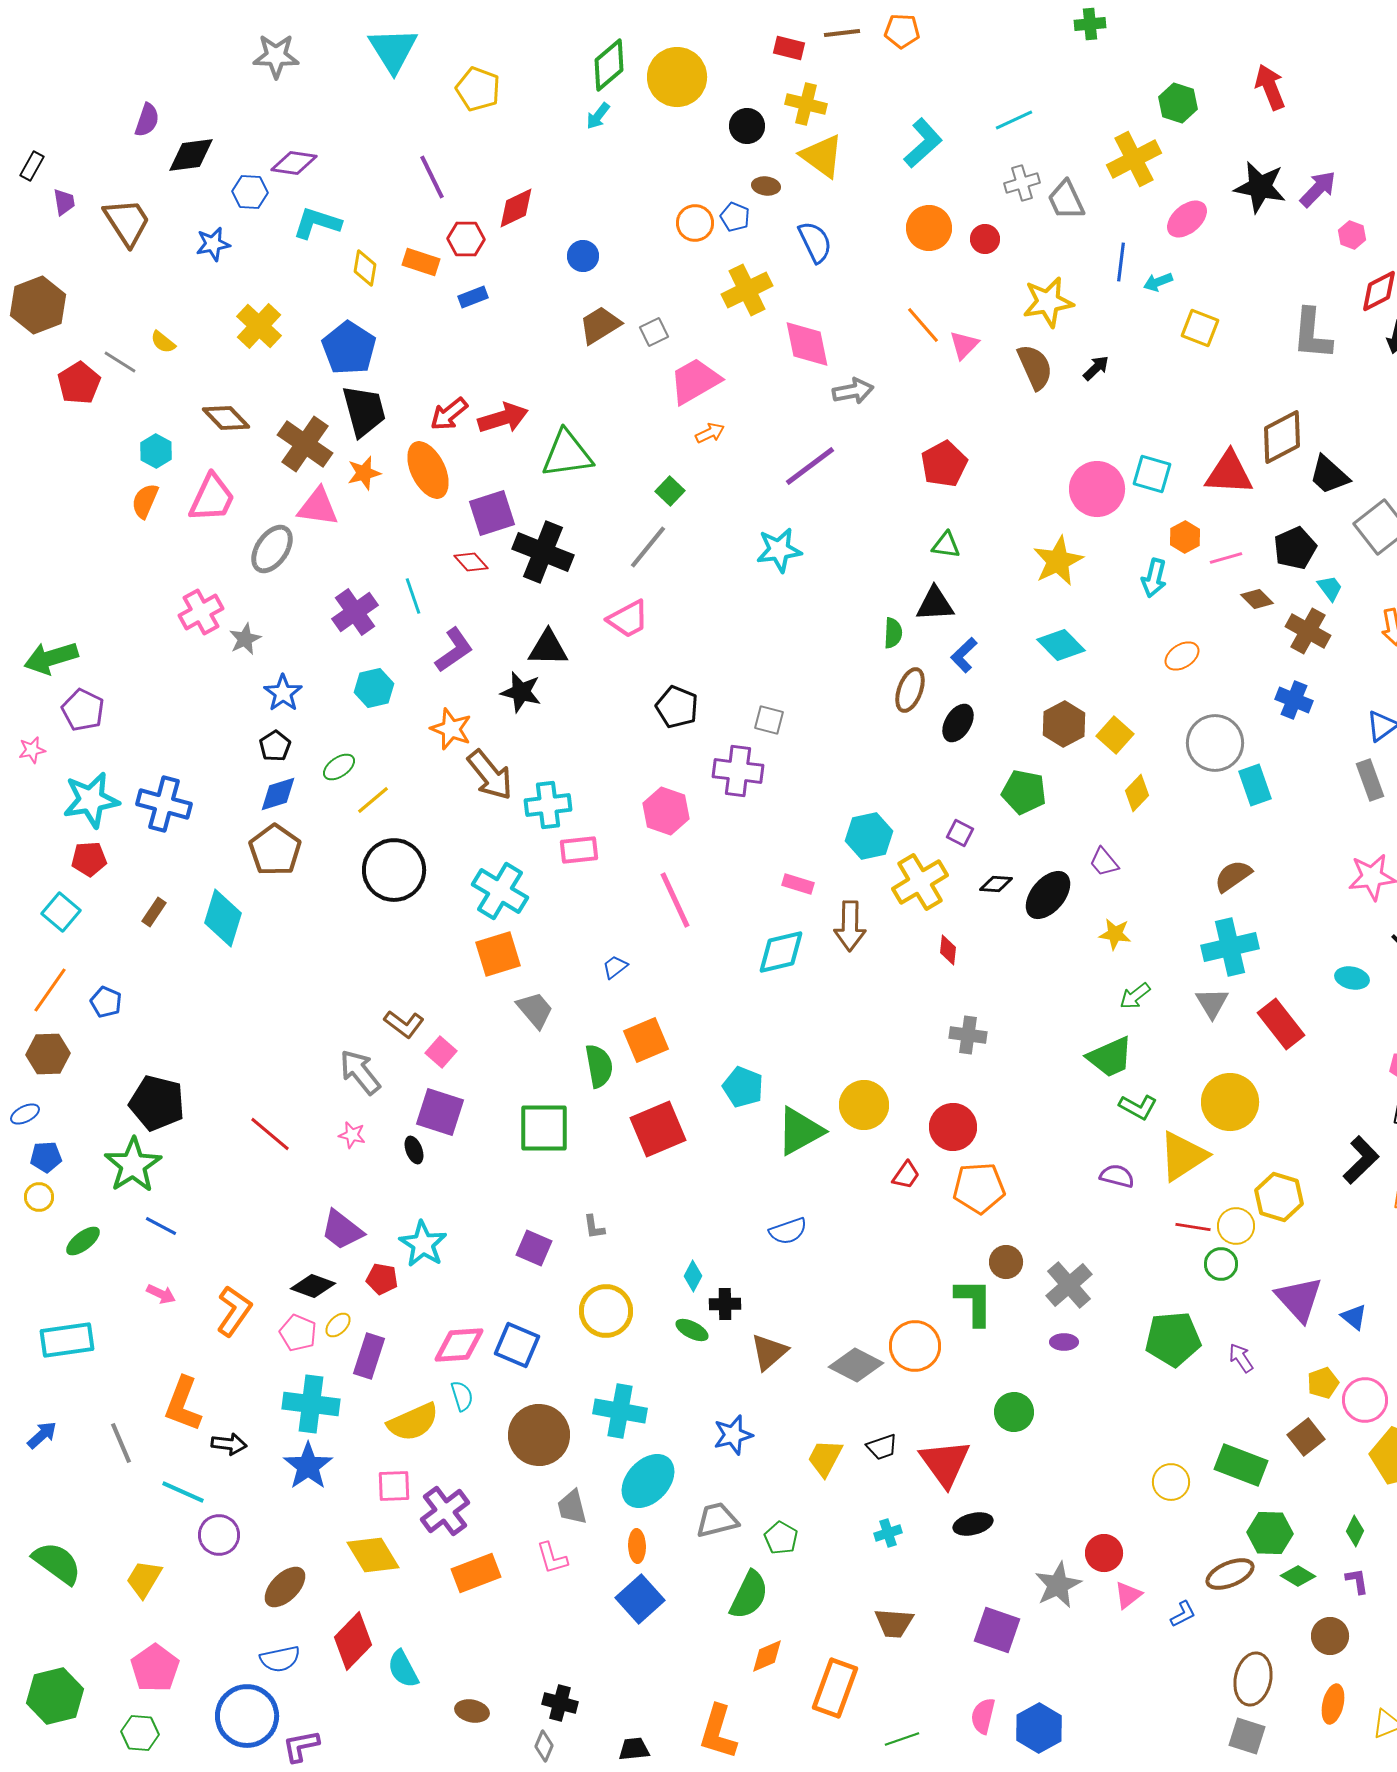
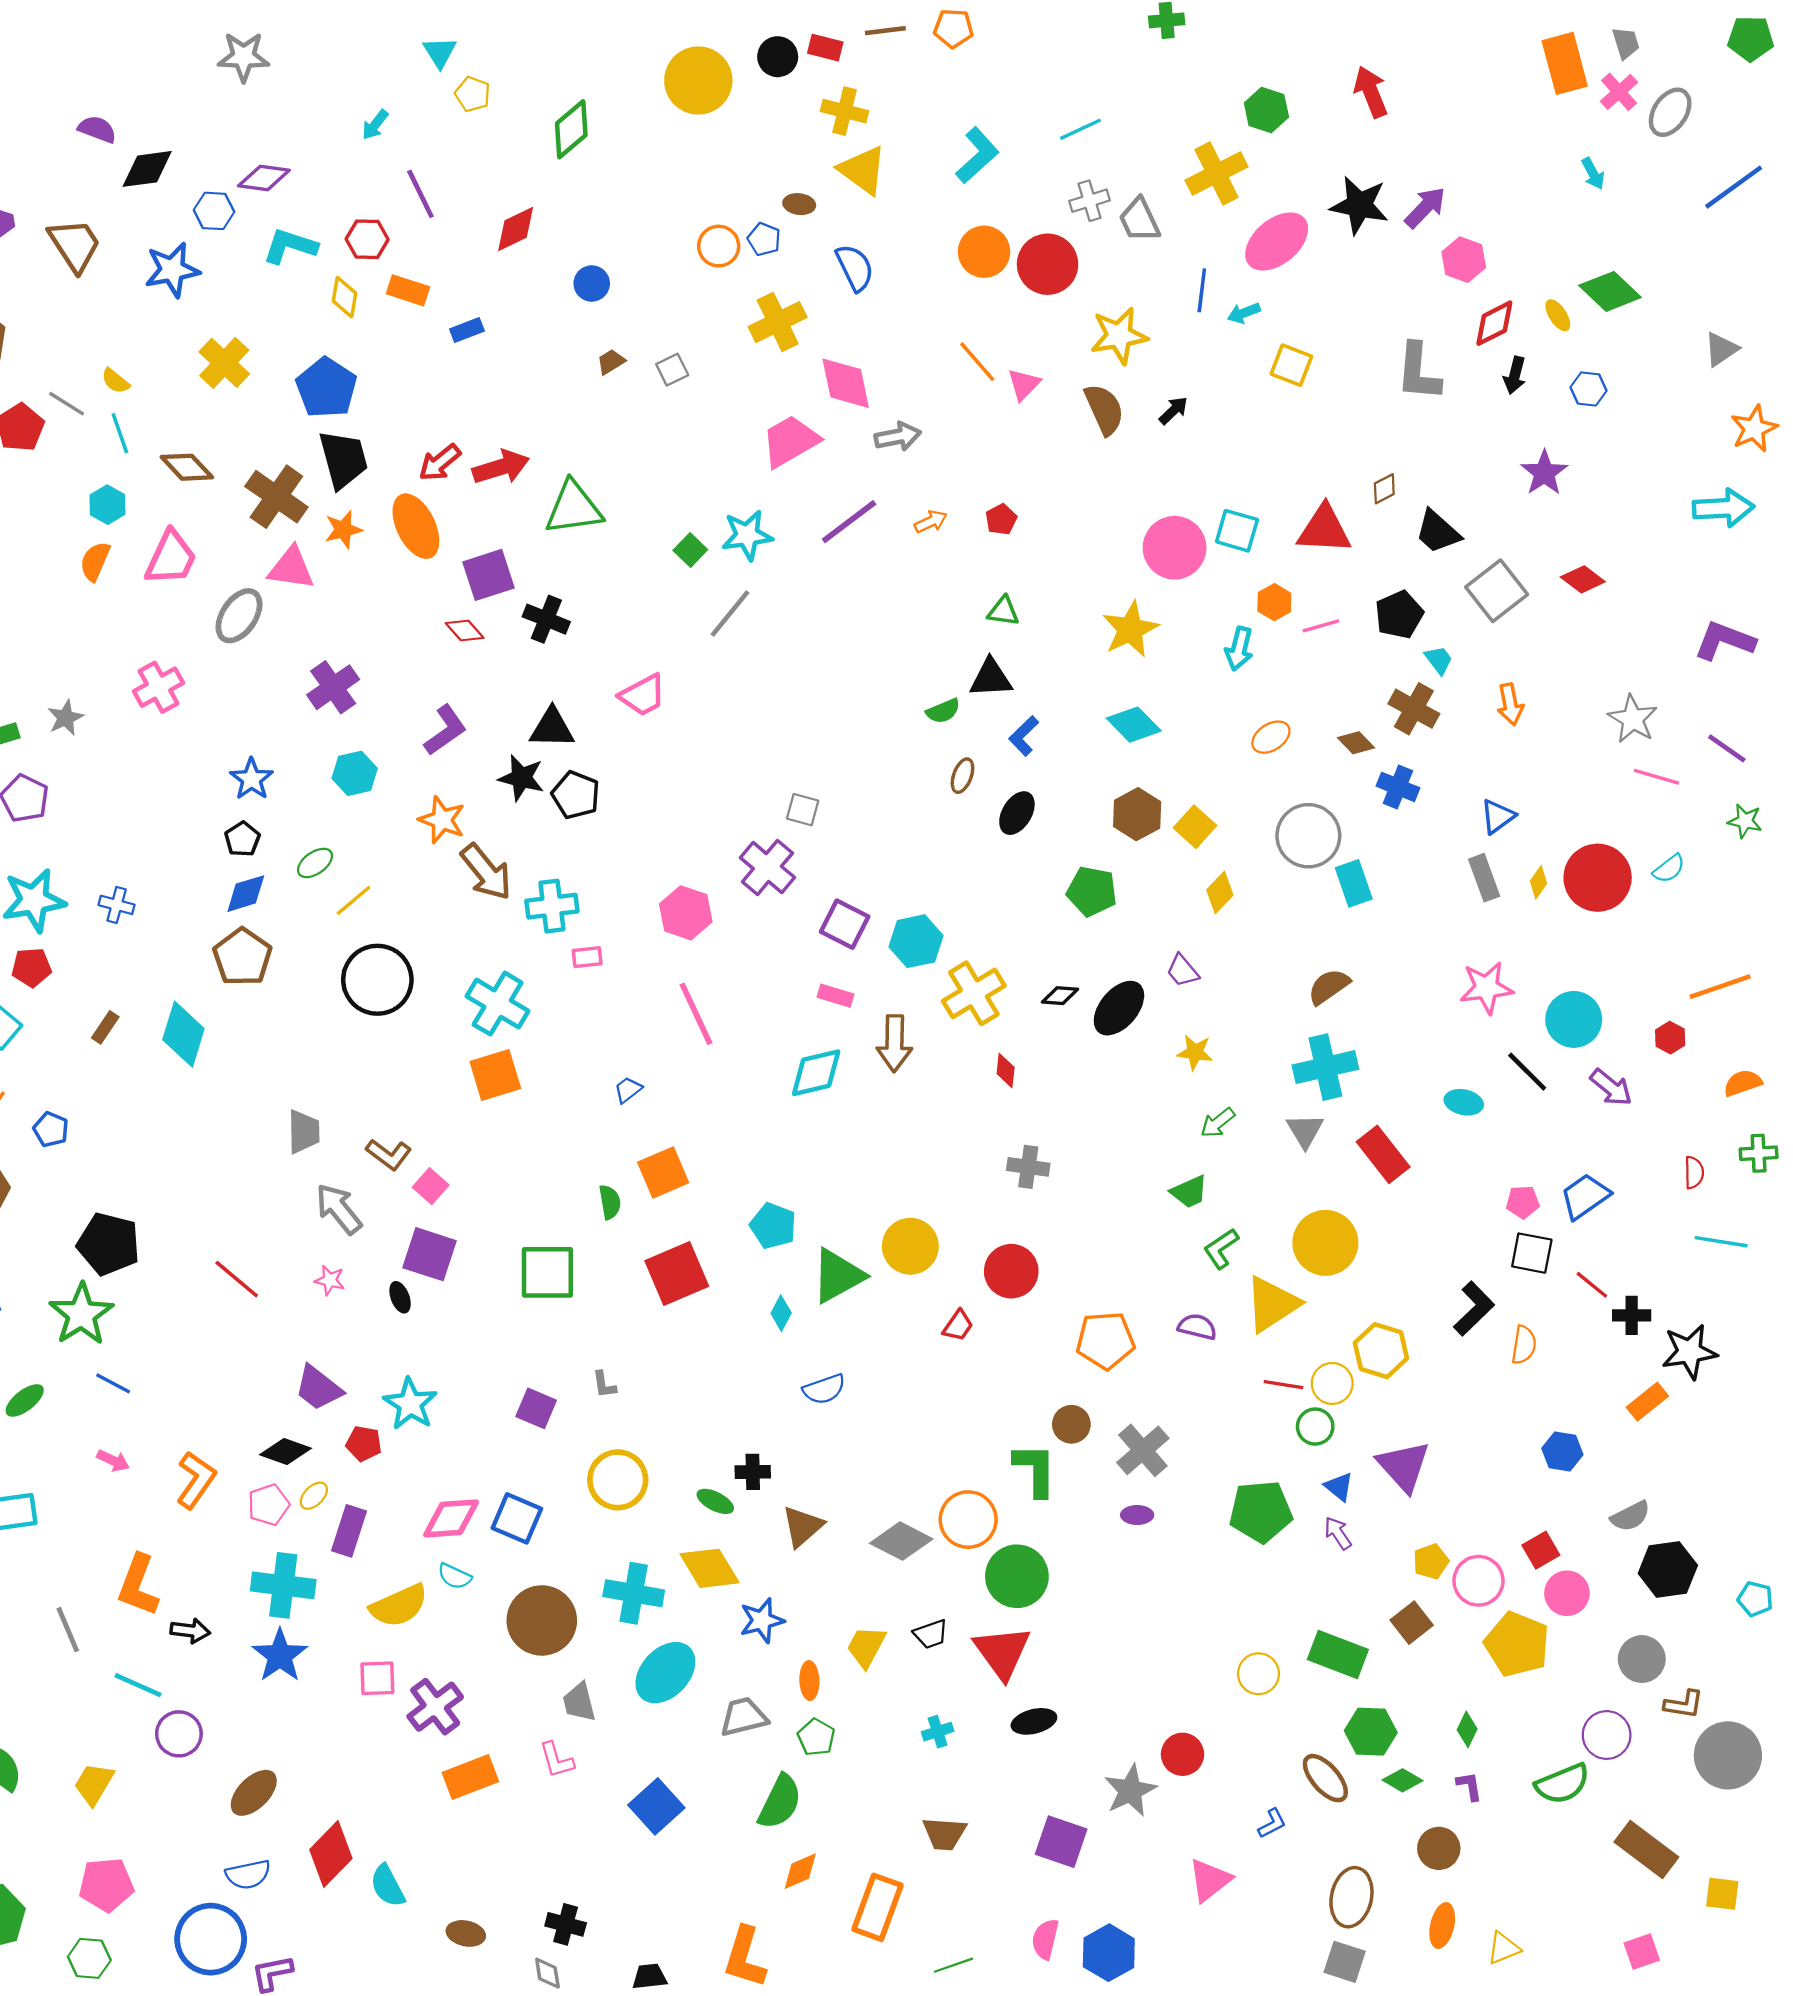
cyan triangle: (393, 50) -> (440, 52), moved, size x0.6
green diamond: (609, 65) -> (571, 129), moved
yellow pentagon: (478, 89) -> (473, 94), size x0.7
cyan arrow: (598, 116) -> (375, 125), moved
purple semicircle: (147, 120) -> (97, 129), turned -88
black circle: (747, 126) -> (778, 57), moved
pink ellipse: (1187, 219) -> (1277, 242), size x1.4
pink hexagon: (1352, 235) -> (1464, 260), size x1.4
red hexagon: (466, 239) -> (367, 239), moved
red circle: (985, 239) -> (1048, 264), size x1.8
blue star: (213, 244) -> (172, 270), size x1.4
brown trapezoid: (600, 325) -> (611, 362), size x0.6
pink trapezoid: (695, 381) -> (790, 441), moved
orange arrow: (710, 433) -> (931, 522), moved
brown diamond: (1282, 437) -> (1384, 489), size x0.5
red pentagon: (944, 464) -> (1001, 519), size x0.6
gray line: (648, 547) -> (730, 613), moved
cyan star: (779, 550) -> (747, 535), moved
black cross: (543, 552) -> (546, 619), size x0.7
cyan line: (413, 596) -> (120, 433), moved
brown diamond: (1257, 599) -> (1356, 743), moved
green semicircle: (893, 633) -> (943, 711), turned 64
gray star: (245, 639) -> (66, 718), moved
brown ellipse: (910, 690) -> (962, 776), size x0.7
black pentagon: (677, 707) -> (576, 795), moved
purple cross: (738, 771) -> (767, 867), turned 33
blue cross: (164, 804) -> (117, 905), size x0.6
purple square: (960, 833) -> (845, 924), moved, size x1.6
pink rectangle: (579, 850) -> (587, 957), size x0.7
gray trapezoid: (535, 1010) -> (304, 1132), moved, turned 39
green trapezoid: (1110, 1057) -> (1189, 1192), size x0.7
green semicircle: (599, 1066) -> (610, 1202), size x0.7
green L-shape: (1138, 1107) -> (1221, 1249), turned 117
orange pentagon: (979, 1188) -> (1105, 1340), moved
cyan diamond: (693, 1276) -> (781, 1313), moved
blue triangle: (1354, 1317) -> (1339, 1487), moved
pink pentagon: (298, 1333) -> (268, 1505), turned 30
cyan semicircle: (462, 1396) -> (454, 1576), turned 132
green circle: (1014, 1412) -> (1017, 1576), moved, size x1.4
orange ellipse: (637, 1546) -> (809, 1681), moved
yellow diamond: (373, 1555) -> (710, 1568), moved
brown ellipse: (1230, 1574) -> (1325, 1778), turned 72
pink triangle: (1128, 1595) -> (1210, 1880), moved, size x1.4
pink pentagon: (155, 1668) -> (106, 1885), turned 30
gray diamond: (544, 1746) -> (547, 1973), turned -32

